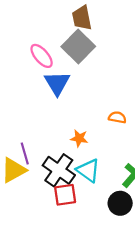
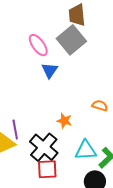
blue triangle: (57, 83) -> (50, 70), size x0.7
cyan triangle: (88, 170) -> (86, 150), moved, turned -45

